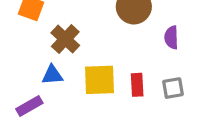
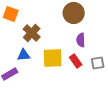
purple semicircle: (171, 37) -> (81, 40), moved
red rectangle: (137, 85) -> (76, 61), turned -32

